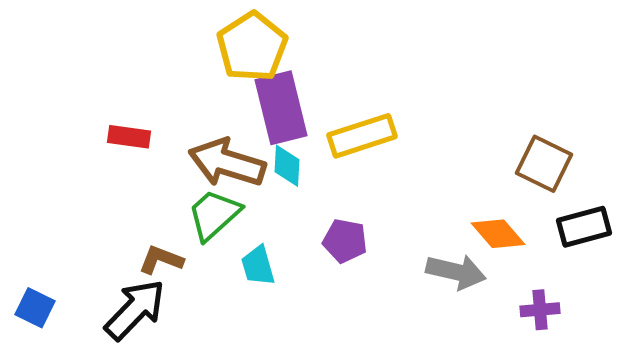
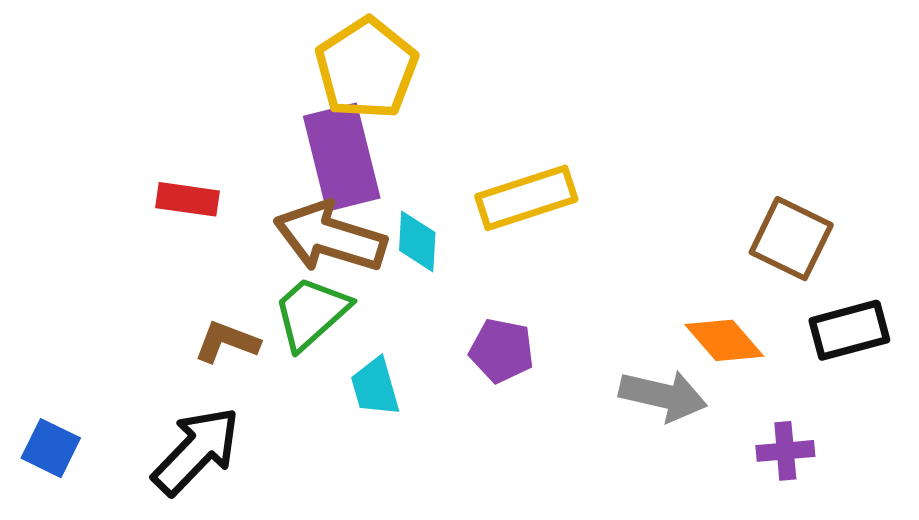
purple rectangle: (281, 108) -> (342, 157), moved
brown L-shape: (161, 260) -> (227, 342), moved

